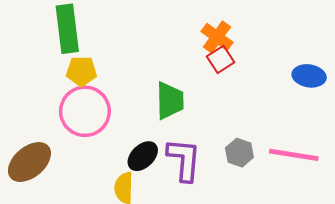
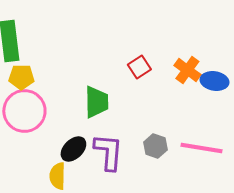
orange cross: (217, 37) -> (187, 70), moved

